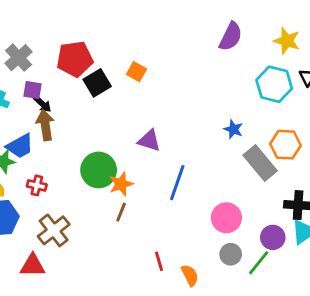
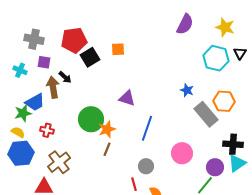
gray cross: (19, 58) -> (34, 39), turned -36
orange square: (137, 72) -> (118, 49), turned -32
black arrow: (42, 104) -> (65, 77), moved
gray circle: (231, 254) -> (146, 166), moved

